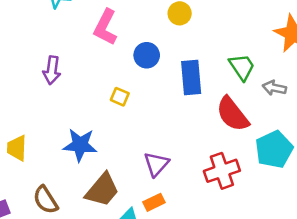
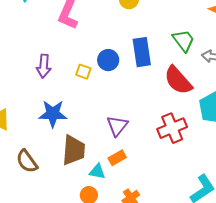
blue circle: (147, 55) -> (108, 60), moved
purple arrow: (52, 70) -> (44, 66), moved
brown trapezoid: (102, 190) -> (74, 150), turned -32

